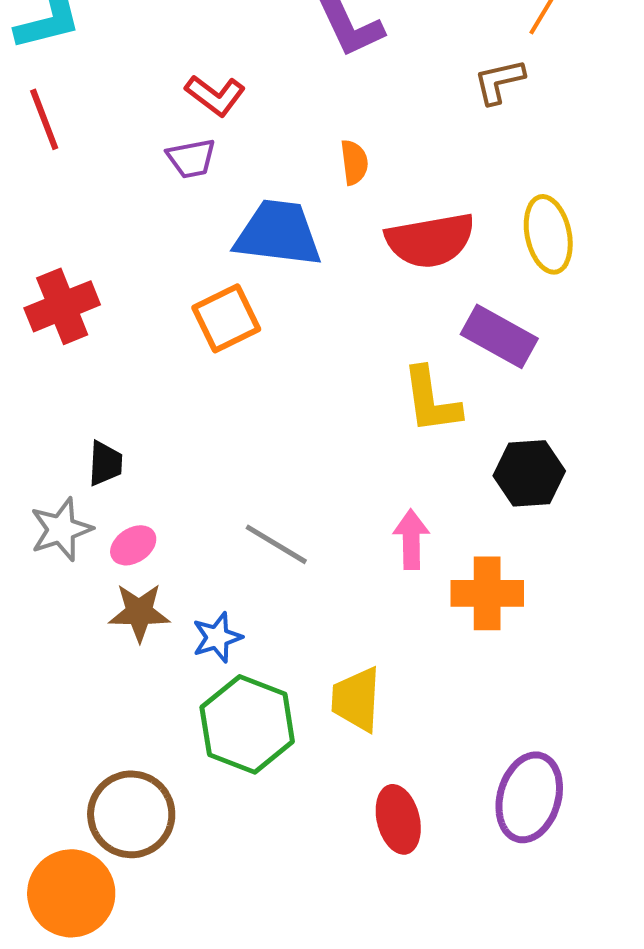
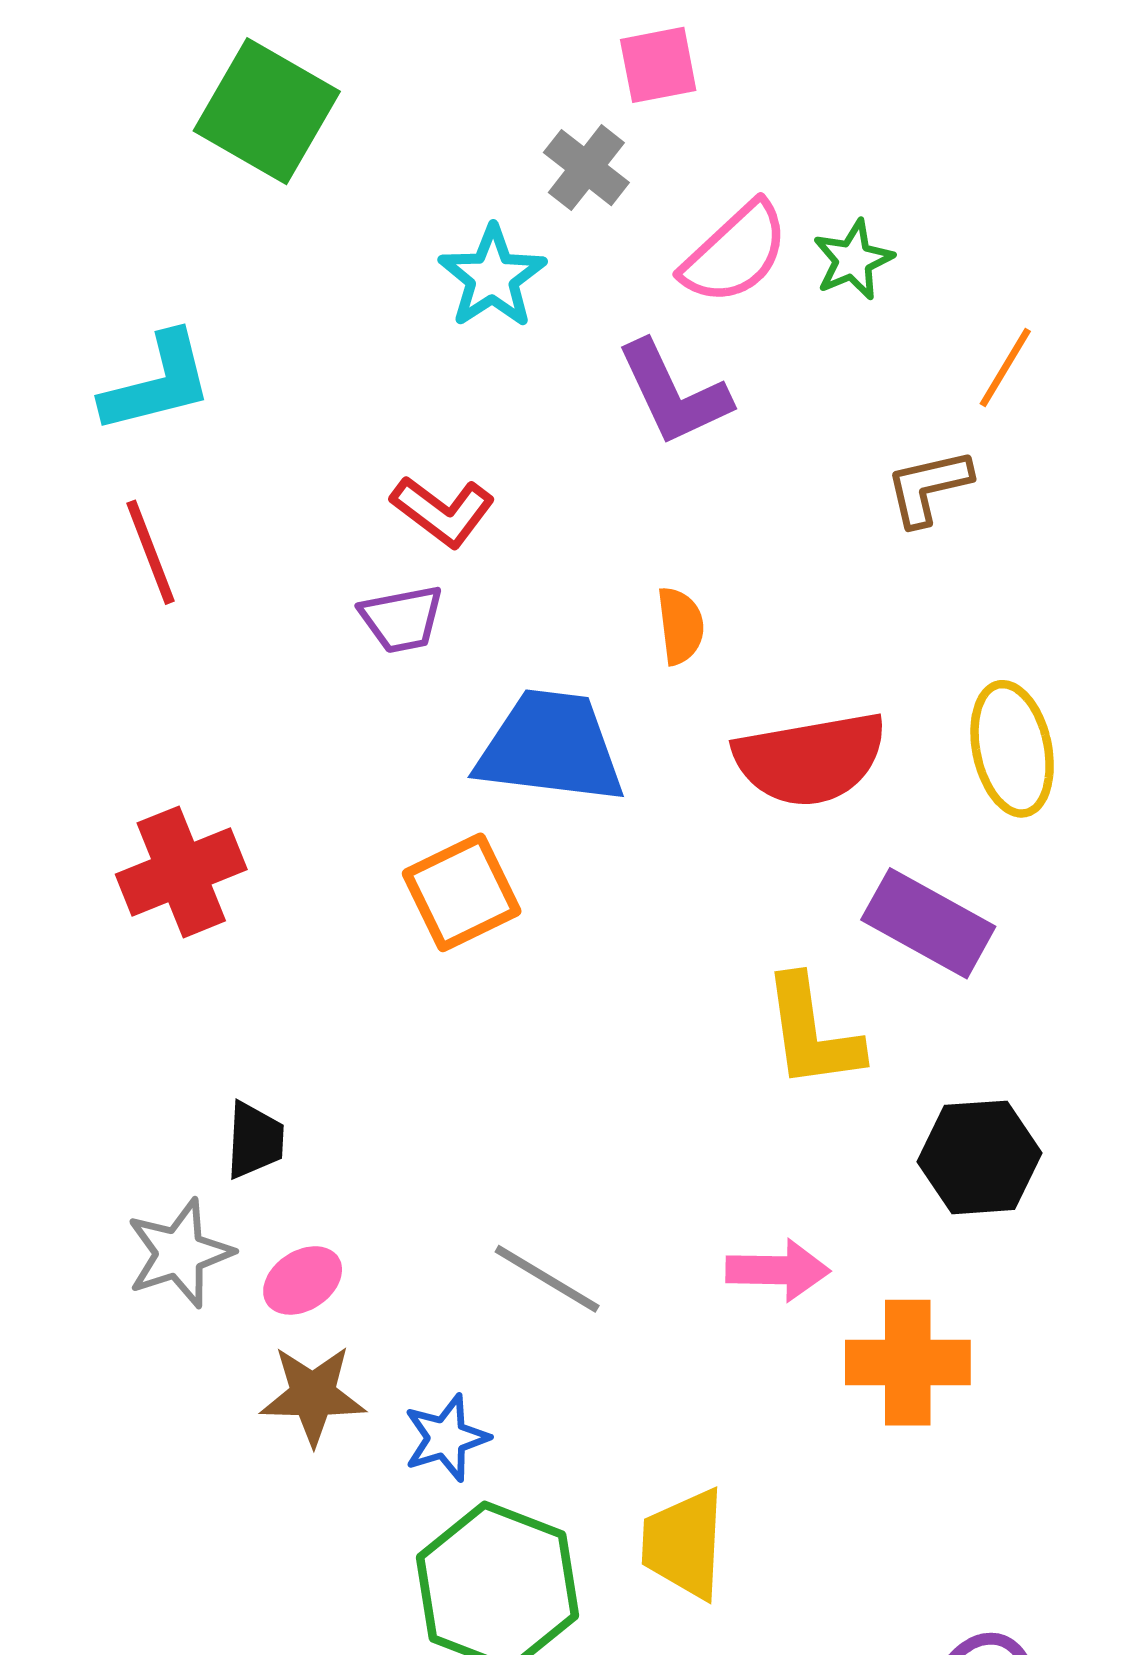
pink arrow: (411, 539) -> (778, 1270), turned 92

